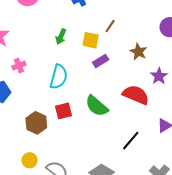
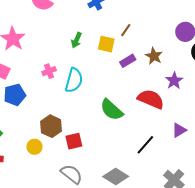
purple rectangle: (101, 61) -> (128, 61), moved
pink cross: (19, 66) -> (49, 71), moved
red square: (63, 111) -> (74, 141), moved
yellow circle: (30, 160) -> (34, 147), moved

